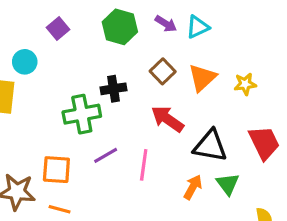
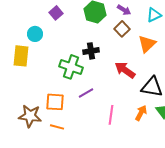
cyan triangle: (198, 27) -> (154, 15), moved
brown square: (163, 71) -> (122, 29), moved
green cross: (82, 114) -> (71, 67), turned 30
pink line: (144, 165) -> (111, 115), moved

